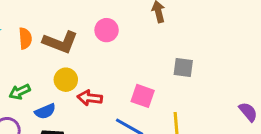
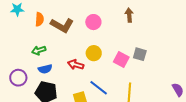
yellow circle: (66, 80) -> (94, 53), moved
green arrow: (20, 92) -> (39, 50), moved
pink square: (143, 96) -> (121, 60), moved

